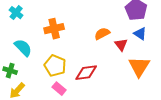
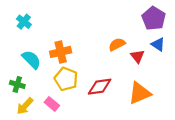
orange cross: (54, 29) -> (61, 52), moved
orange triangle: (139, 67) -> (140, 93), moved, turned 35
pink rectangle: (59, 89) -> (52, 104), moved

